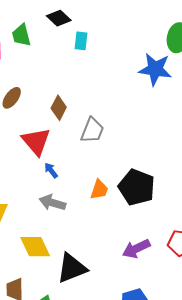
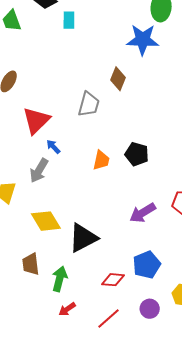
brown diamond: (59, 108) -> (118, 79), moved
red triangle: (36, 141) -> (36, 120), turned 32
black pentagon: (137, 187) -> (137, 154), size x0.7
gray arrow: (52, 203) -> (39, 170), moved, turned -70

